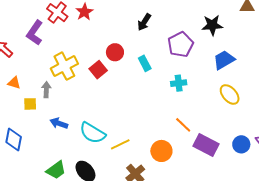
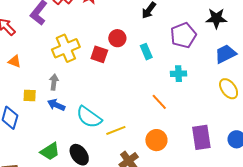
red square: (98, 70) -> (99, 54), turned -36
gray arrow: (46, 90) -> (54, 82), moved
yellow square: (30, 104) -> (30, 96), moved
orange line: (183, 125) -> (159, 102), moved
purple rectangle: (206, 145) -> (201, 137), turned 50

